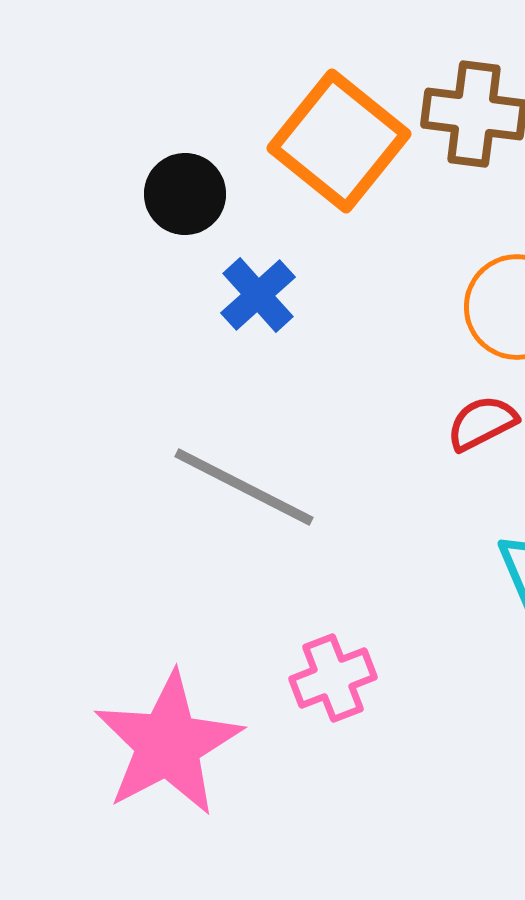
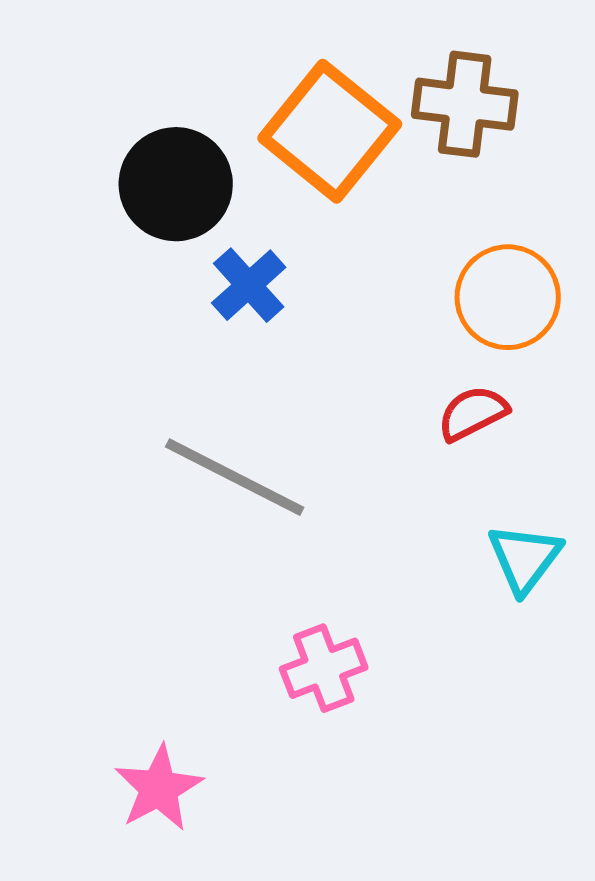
black circle: (185, 194) -> (176, 184), size x1.4
pink star: (168, 744) -> (159, 788), moved, size x0.6

